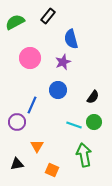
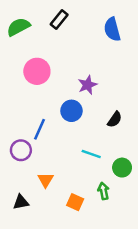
blue semicircle: (71, 39) -> (112, 29), moved
purple star: (63, 62) -> (88, 85), moved
green circle: (94, 122) -> (122, 168), moved
green arrow: (84, 155) -> (104, 191), size x0.6
orange square: (52, 170) -> (75, 202), moved

